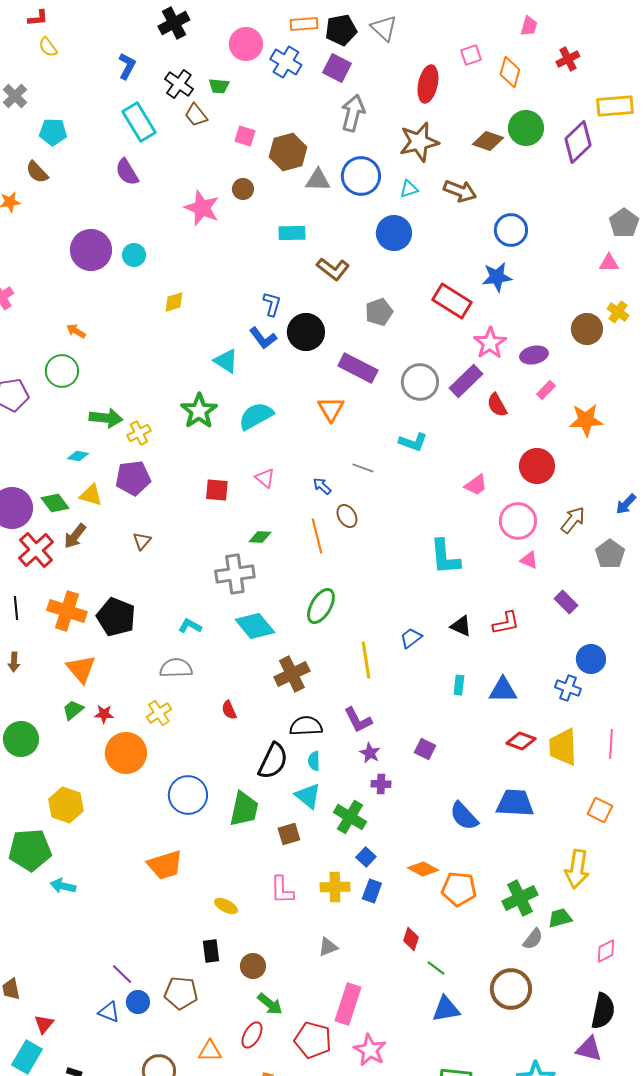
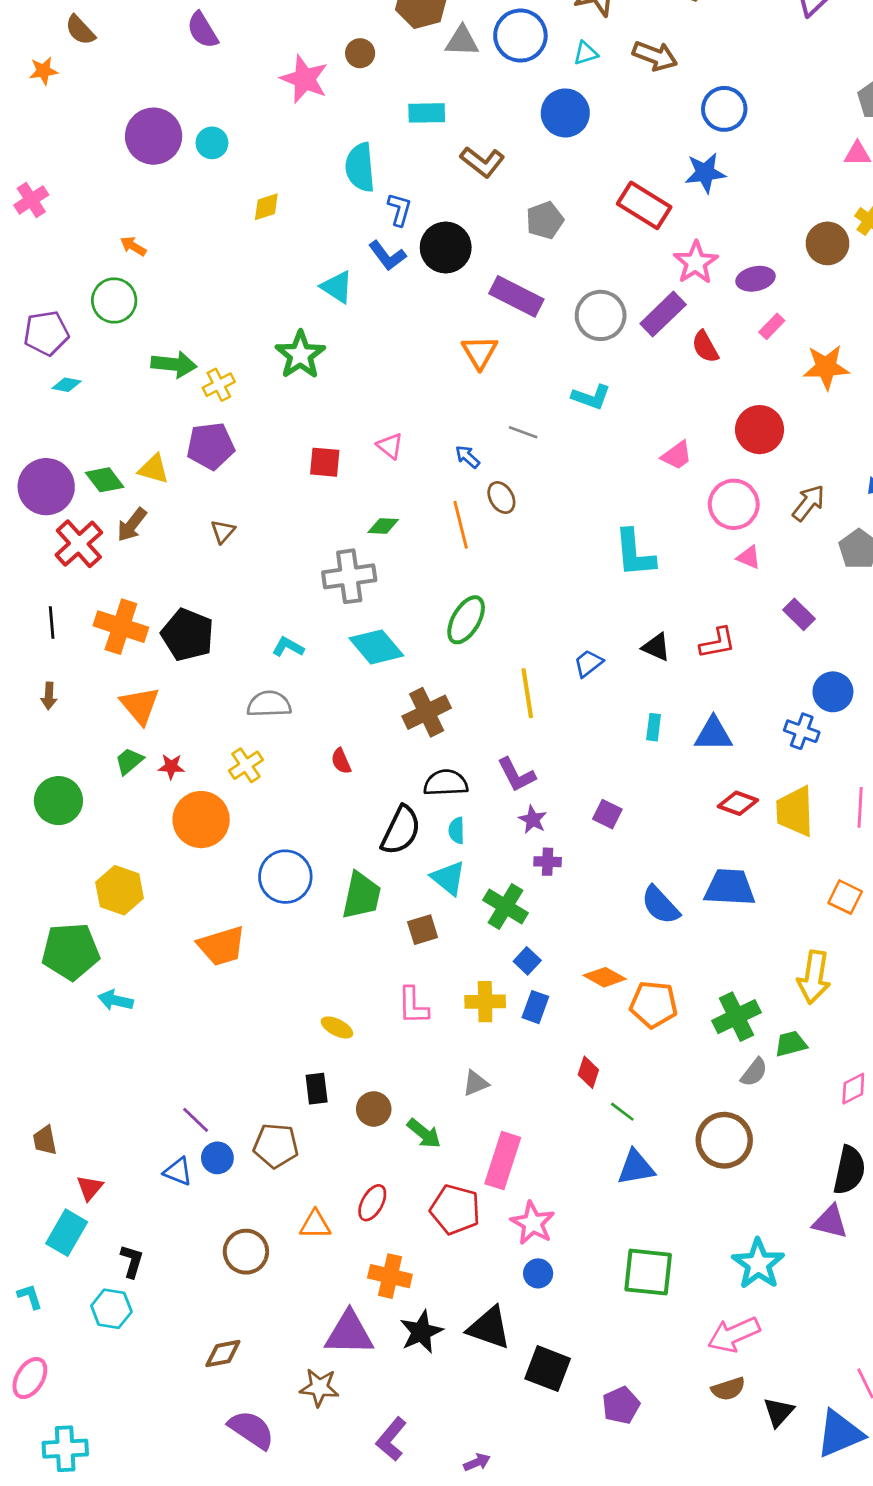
cyan semicircle: (256, 416) -> (360, 167), moved, turned -66
cyan diamond: (78, 456) -> (67, 385), moved
orange trapezoid: (165, 865) -> (221, 946), moved
green arrow: (270, 1004) -> (424, 1133), moved

